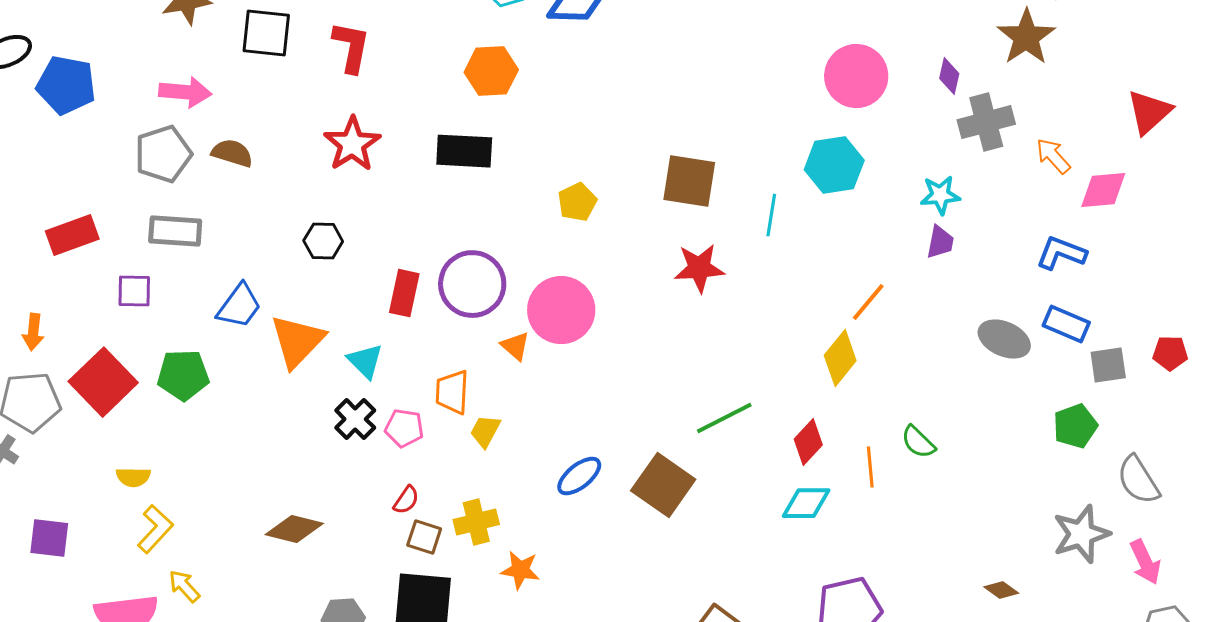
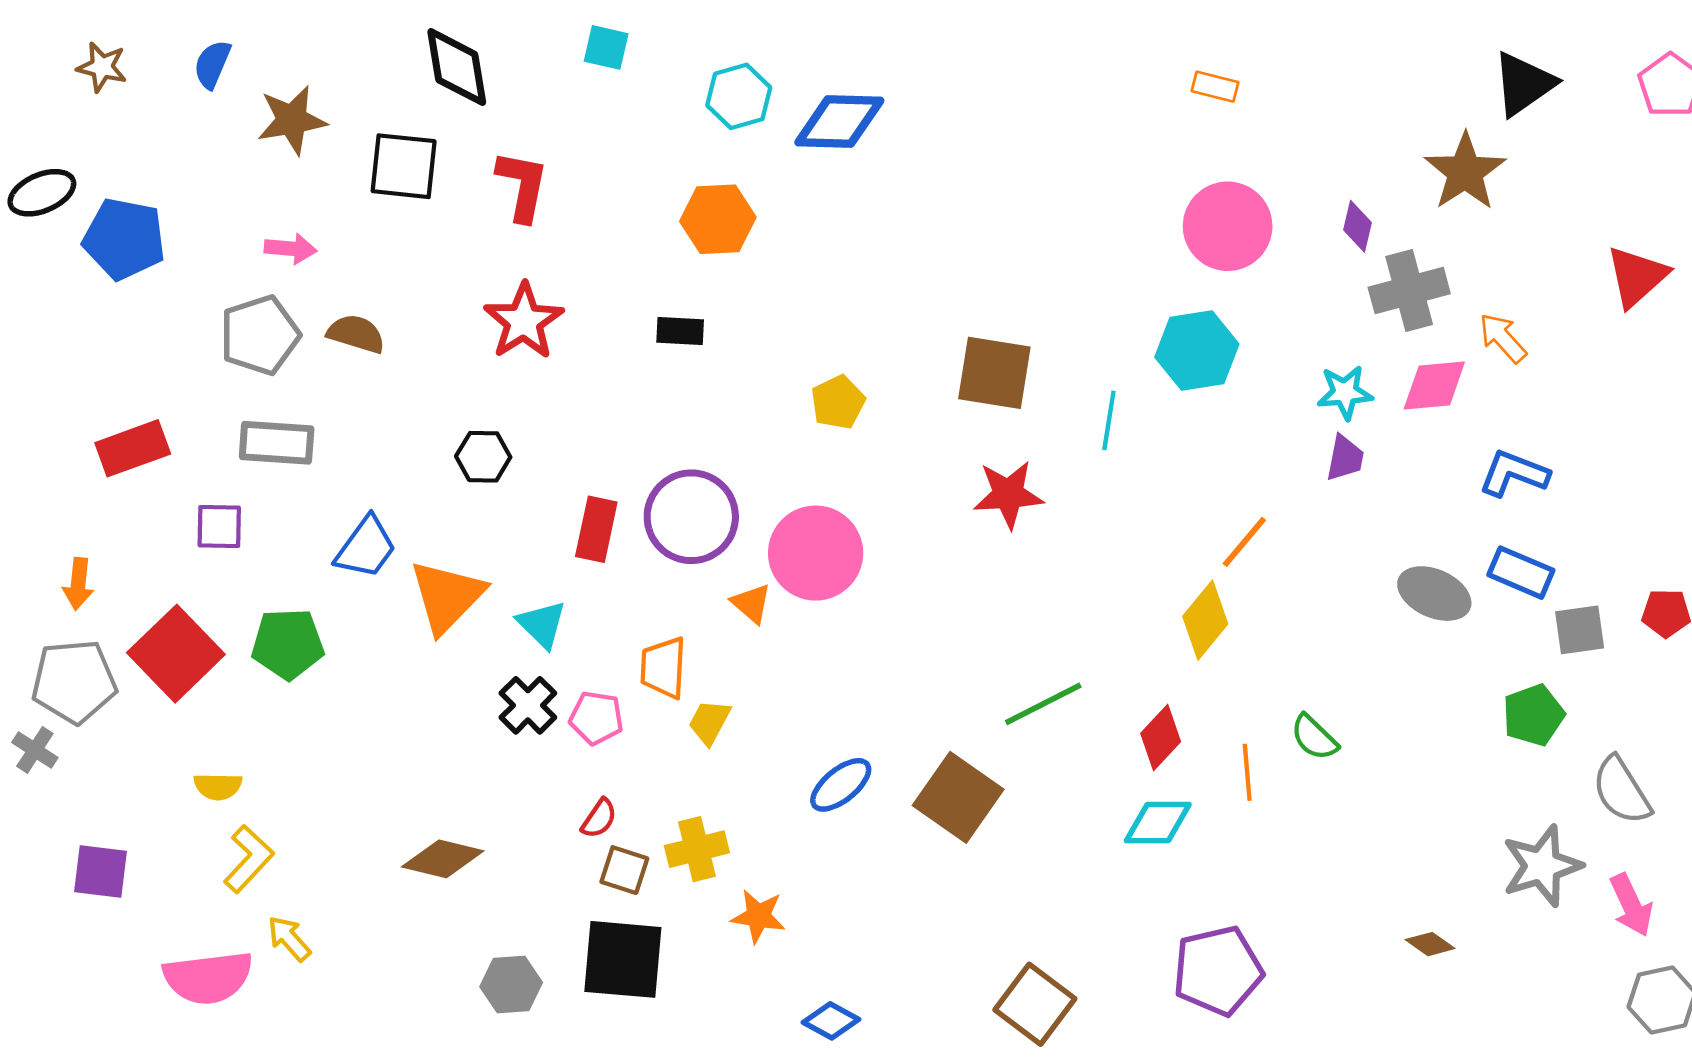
pink arrow: (185, 92) -> (290, 249), size x0.7
black rectangle: (464, 151) -> (680, 331), size x0.6
pink diamond: (1103, 190) -> (1434, 385), moved

